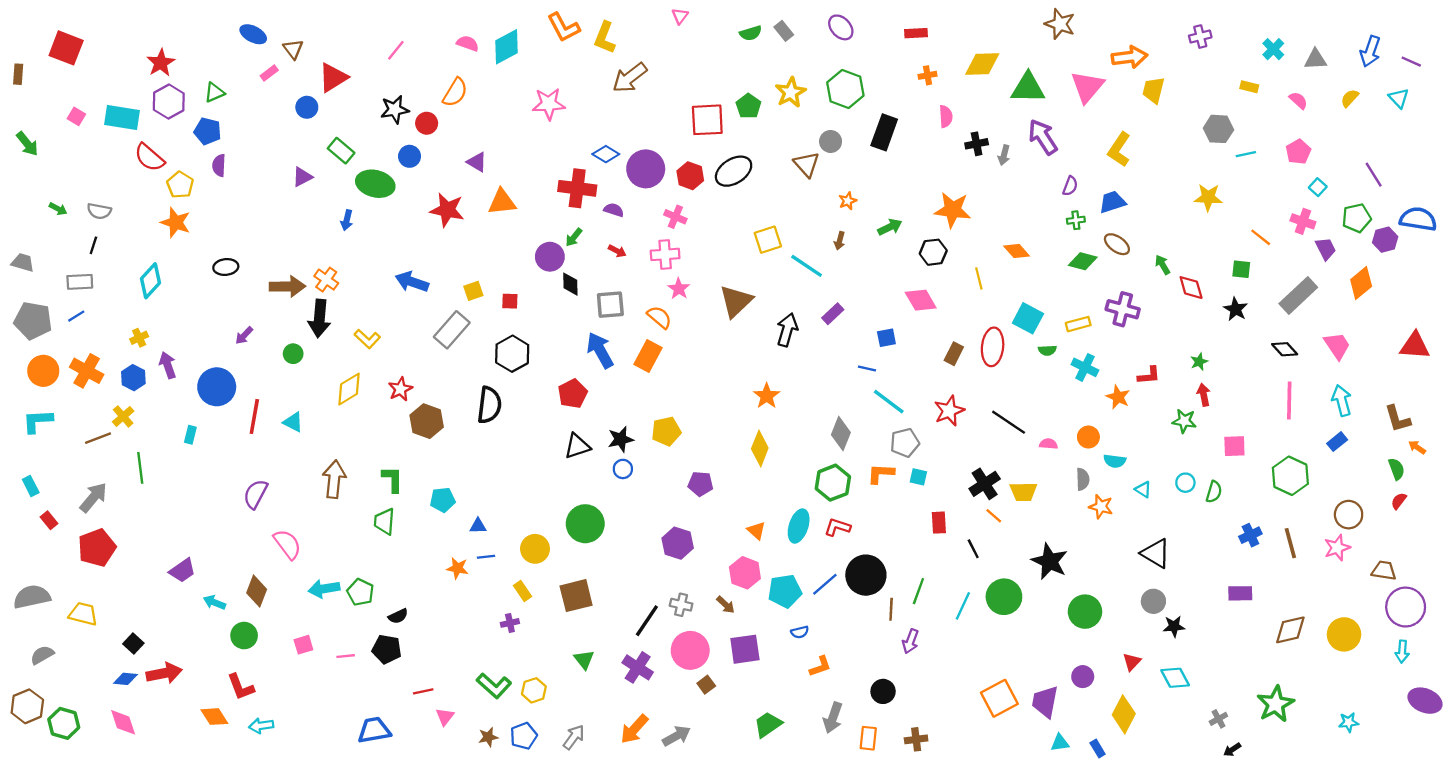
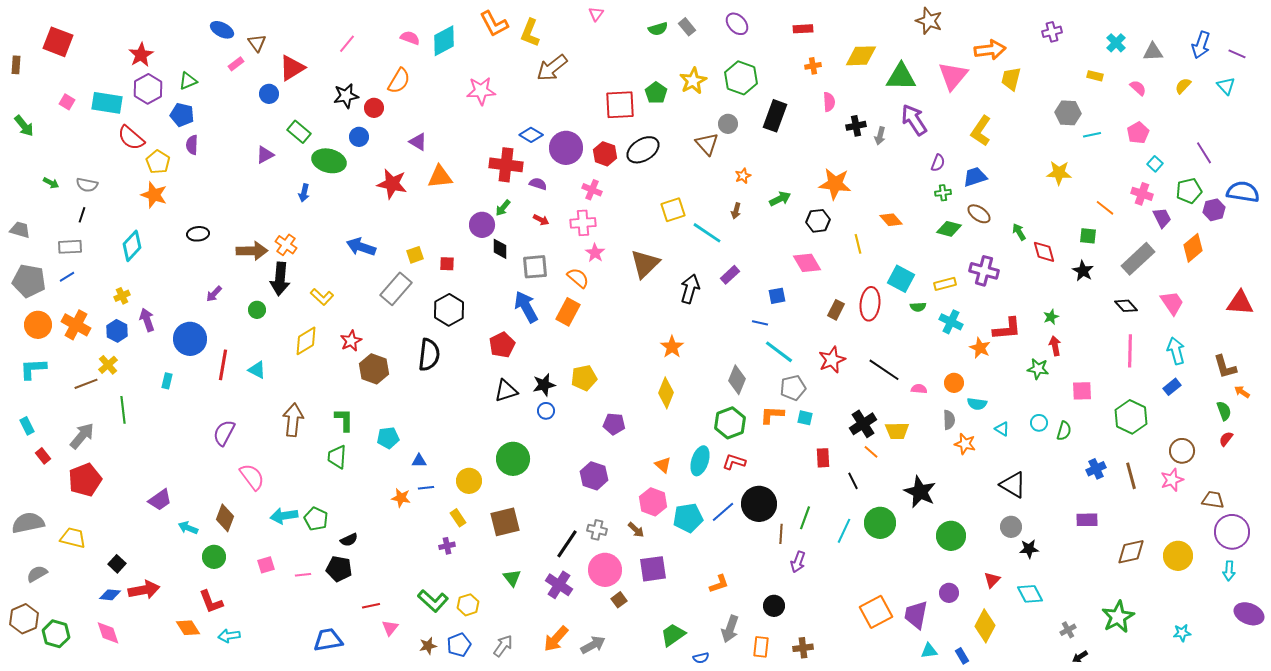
red L-shape: (1149, 375) -> (1007, 329), size x1.4
blue semicircle: (800, 632) -> (701, 658), moved

